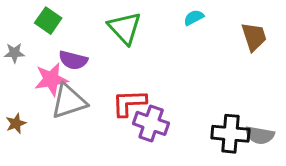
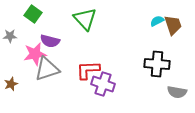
cyan semicircle: (194, 18) -> (157, 21), moved
black cross: (230, 134) -> (157, 64), moved

